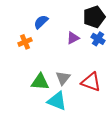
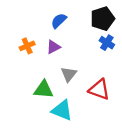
blue semicircle: (41, 22) -> (59, 21), moved
purple triangle: (73, 38) -> (53, 47), moved
gray triangle: (63, 78) -> (69, 74), moved

